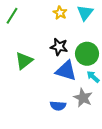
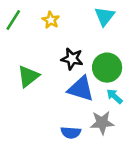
yellow star: (60, 13) -> (51, 20), moved
gray star: (83, 98) -> (102, 123), turned -30

